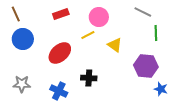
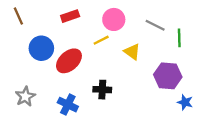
gray line: (143, 12) -> (155, 25), moved
blue circle: (23, 39) -> (41, 48), moved
gray star: (22, 84) -> (25, 96), turned -30

